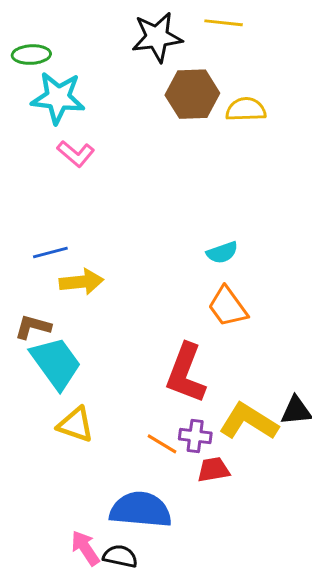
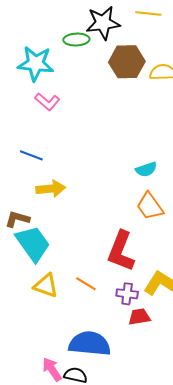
green ellipse: (31, 55) -> (76, 40), moved
blue line: (50, 253) -> (31, 155), moved, turned 35
orange line: (162, 444) -> (86, 284), moved

